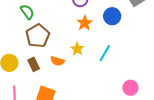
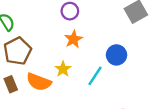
blue circle: (112, 16) -> (117, 55), moved
orange semicircle: (57, 61) -> (39, 82), size x1.5

